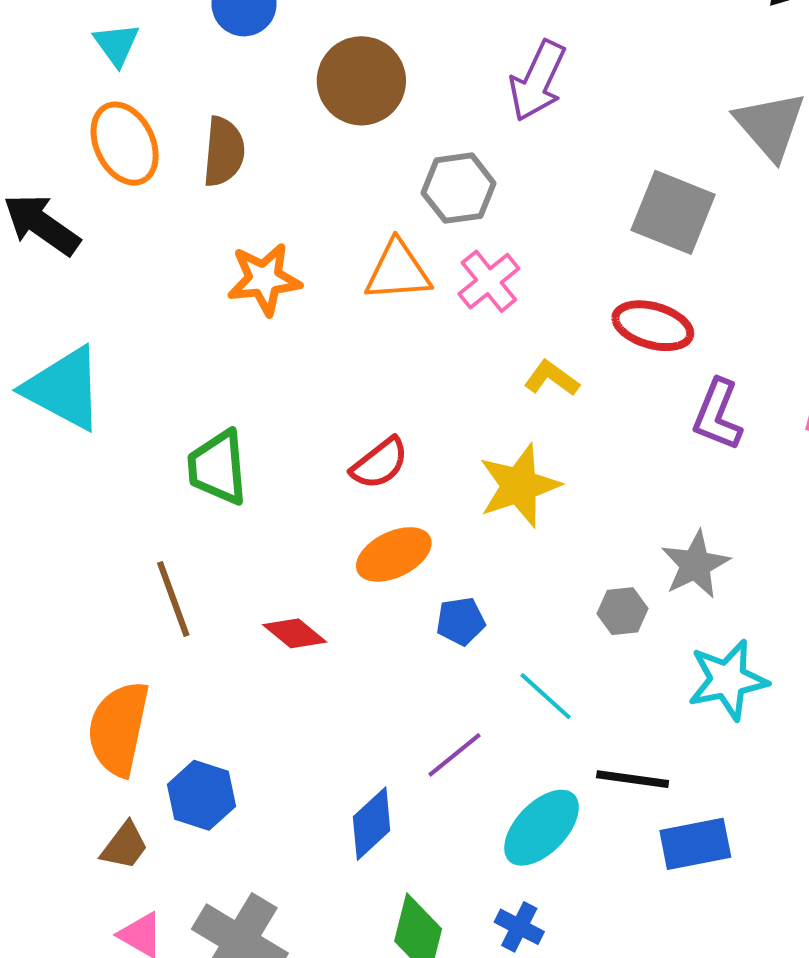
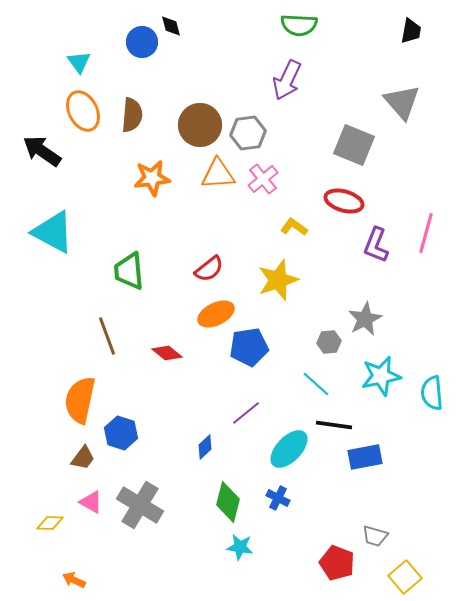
brown circle: (361, 81) -> (200, 125), moved
blue pentagon: (461, 621) -> (249, 347), size x1.6
cyan line: (546, 696) -> (316, 384), moved
blue diamond: (372, 824) -> (205, 447), size x0.7

